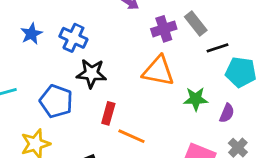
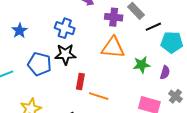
purple cross: (164, 29) -> (114, 17), turned 30
blue cross: (73, 38) -> (65, 28), moved
blue pentagon: (56, 101) -> (39, 64), moved

